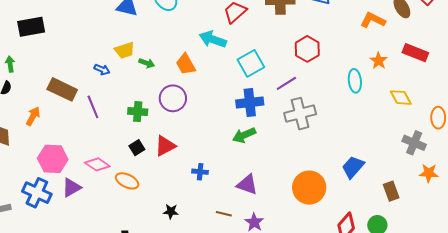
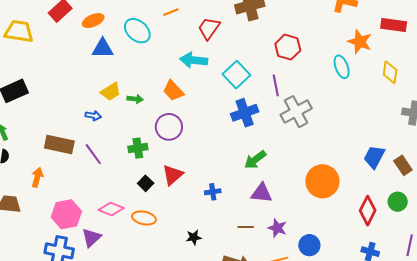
orange star: (379, 61) -> (360, 42), size x1.4
purple line: (286, 83) -> (276, 85), turned -55
yellow diamond: (401, 98) -> (390, 72), turned 50
green arrow: (244, 135) -> (255, 160), moved
blue trapezoid: (353, 167) -> (374, 157), moved

